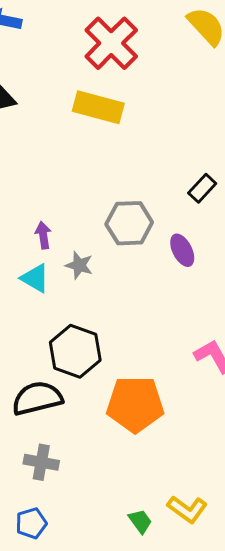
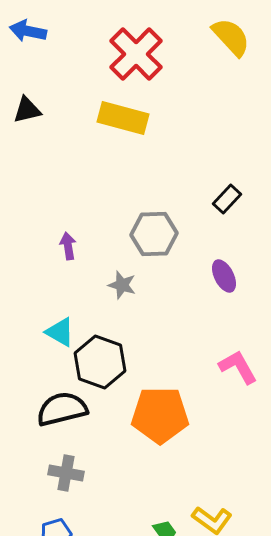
purple ellipse: (182, 250) -> (224, 276), moved
gray star: (79, 265) -> (122, 285), moved
cyan triangle: (35, 278) -> (60, 332), moved

